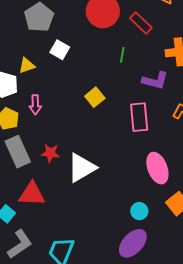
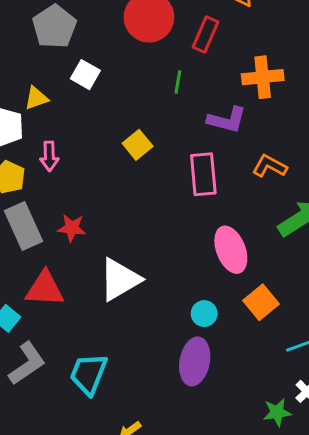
red rectangle: (141, 23) -> (205, 34), turned 70
white triangle: (82, 168) -> (120, 279), moved
purple ellipse: (133, 243) -> (195, 361), turned -32

